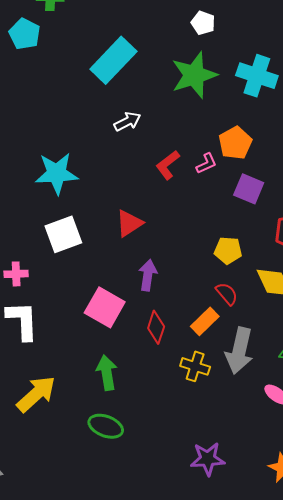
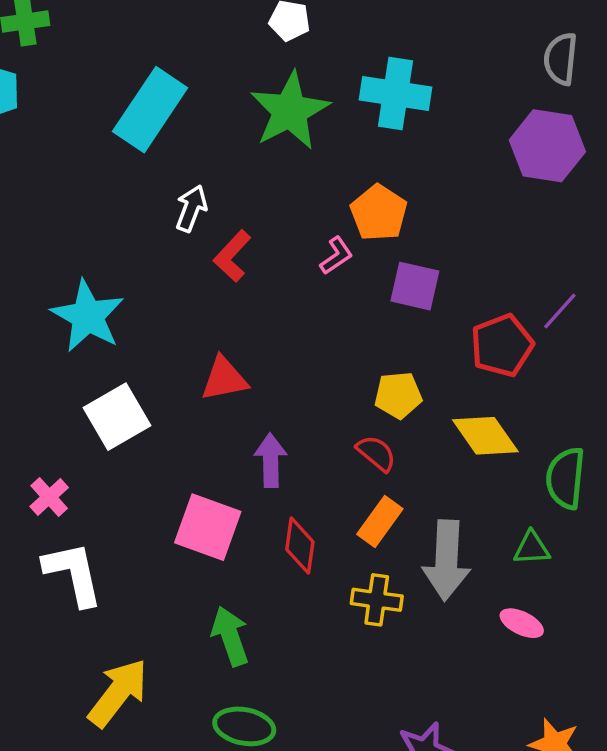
white arrow: (127, 122) -> (191, 208), turned -32
red L-shape: (168, 165) -> (232, 256), moved
cyan star: (57, 173) -> (88, 316), turned -30
red triangle: (129, 223) -> (224, 379), turned 32
pink cross: (16, 274) -> (49, 497), turned -30
red semicircle: (227, 294) -> (376, 453), moved

